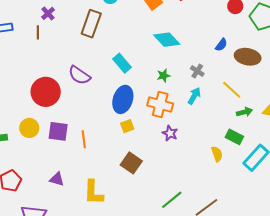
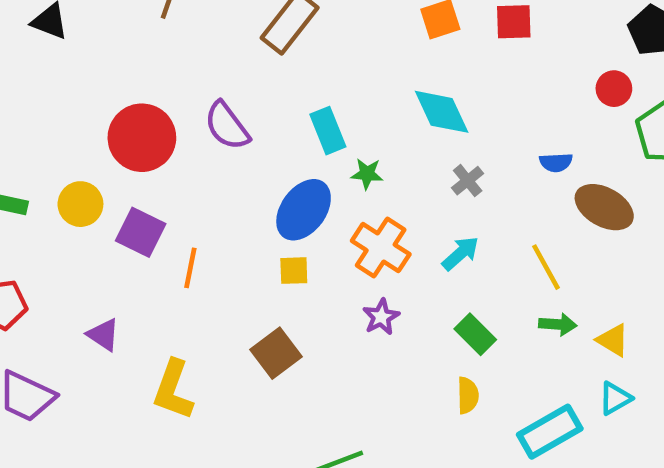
blue semicircle: (221, 45) -> (556, 162), turned 32
gray cross: (197, 71) -> (468, 181), moved
green star: (164, 76) -> (367, 174), moved
green rectangle: (234, 137) -> (475, 334), moved

